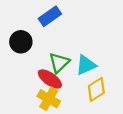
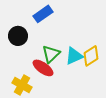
yellow diamond: (96, 89) -> (91, 56), moved
yellow cross: (49, 99) -> (22, 85), moved

